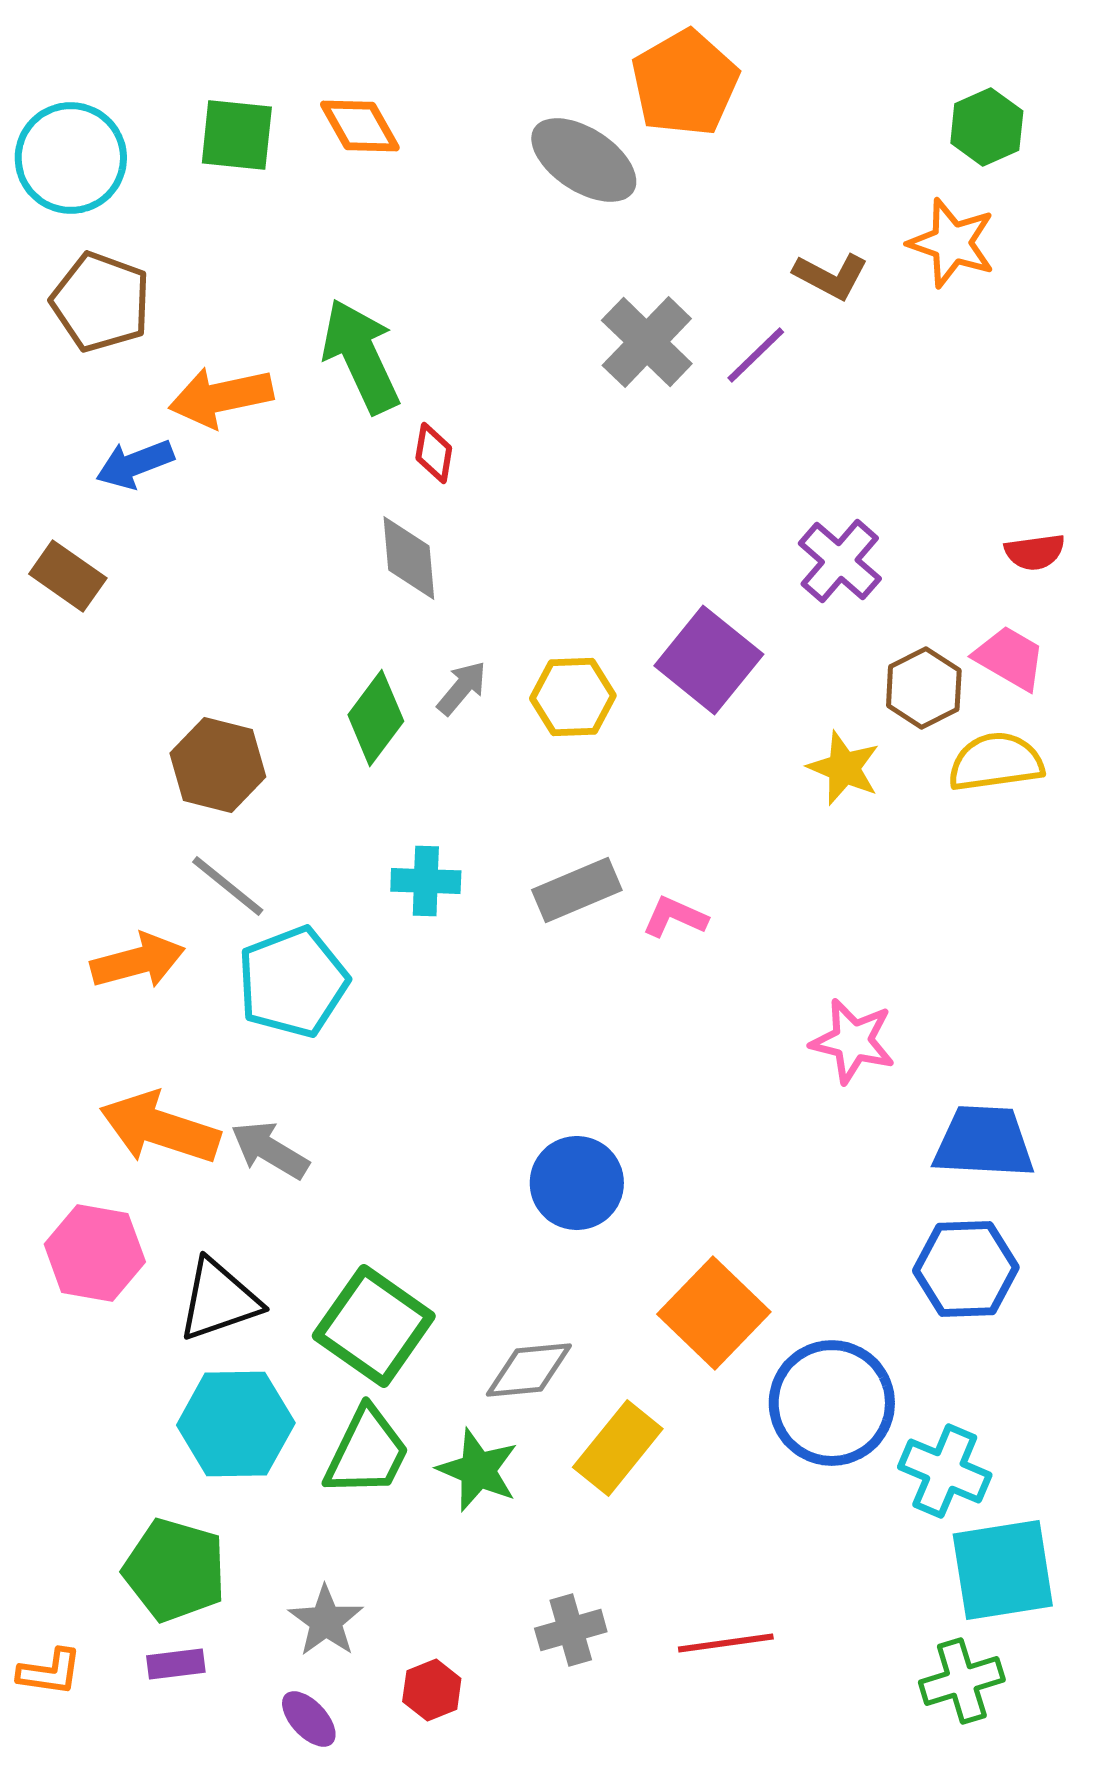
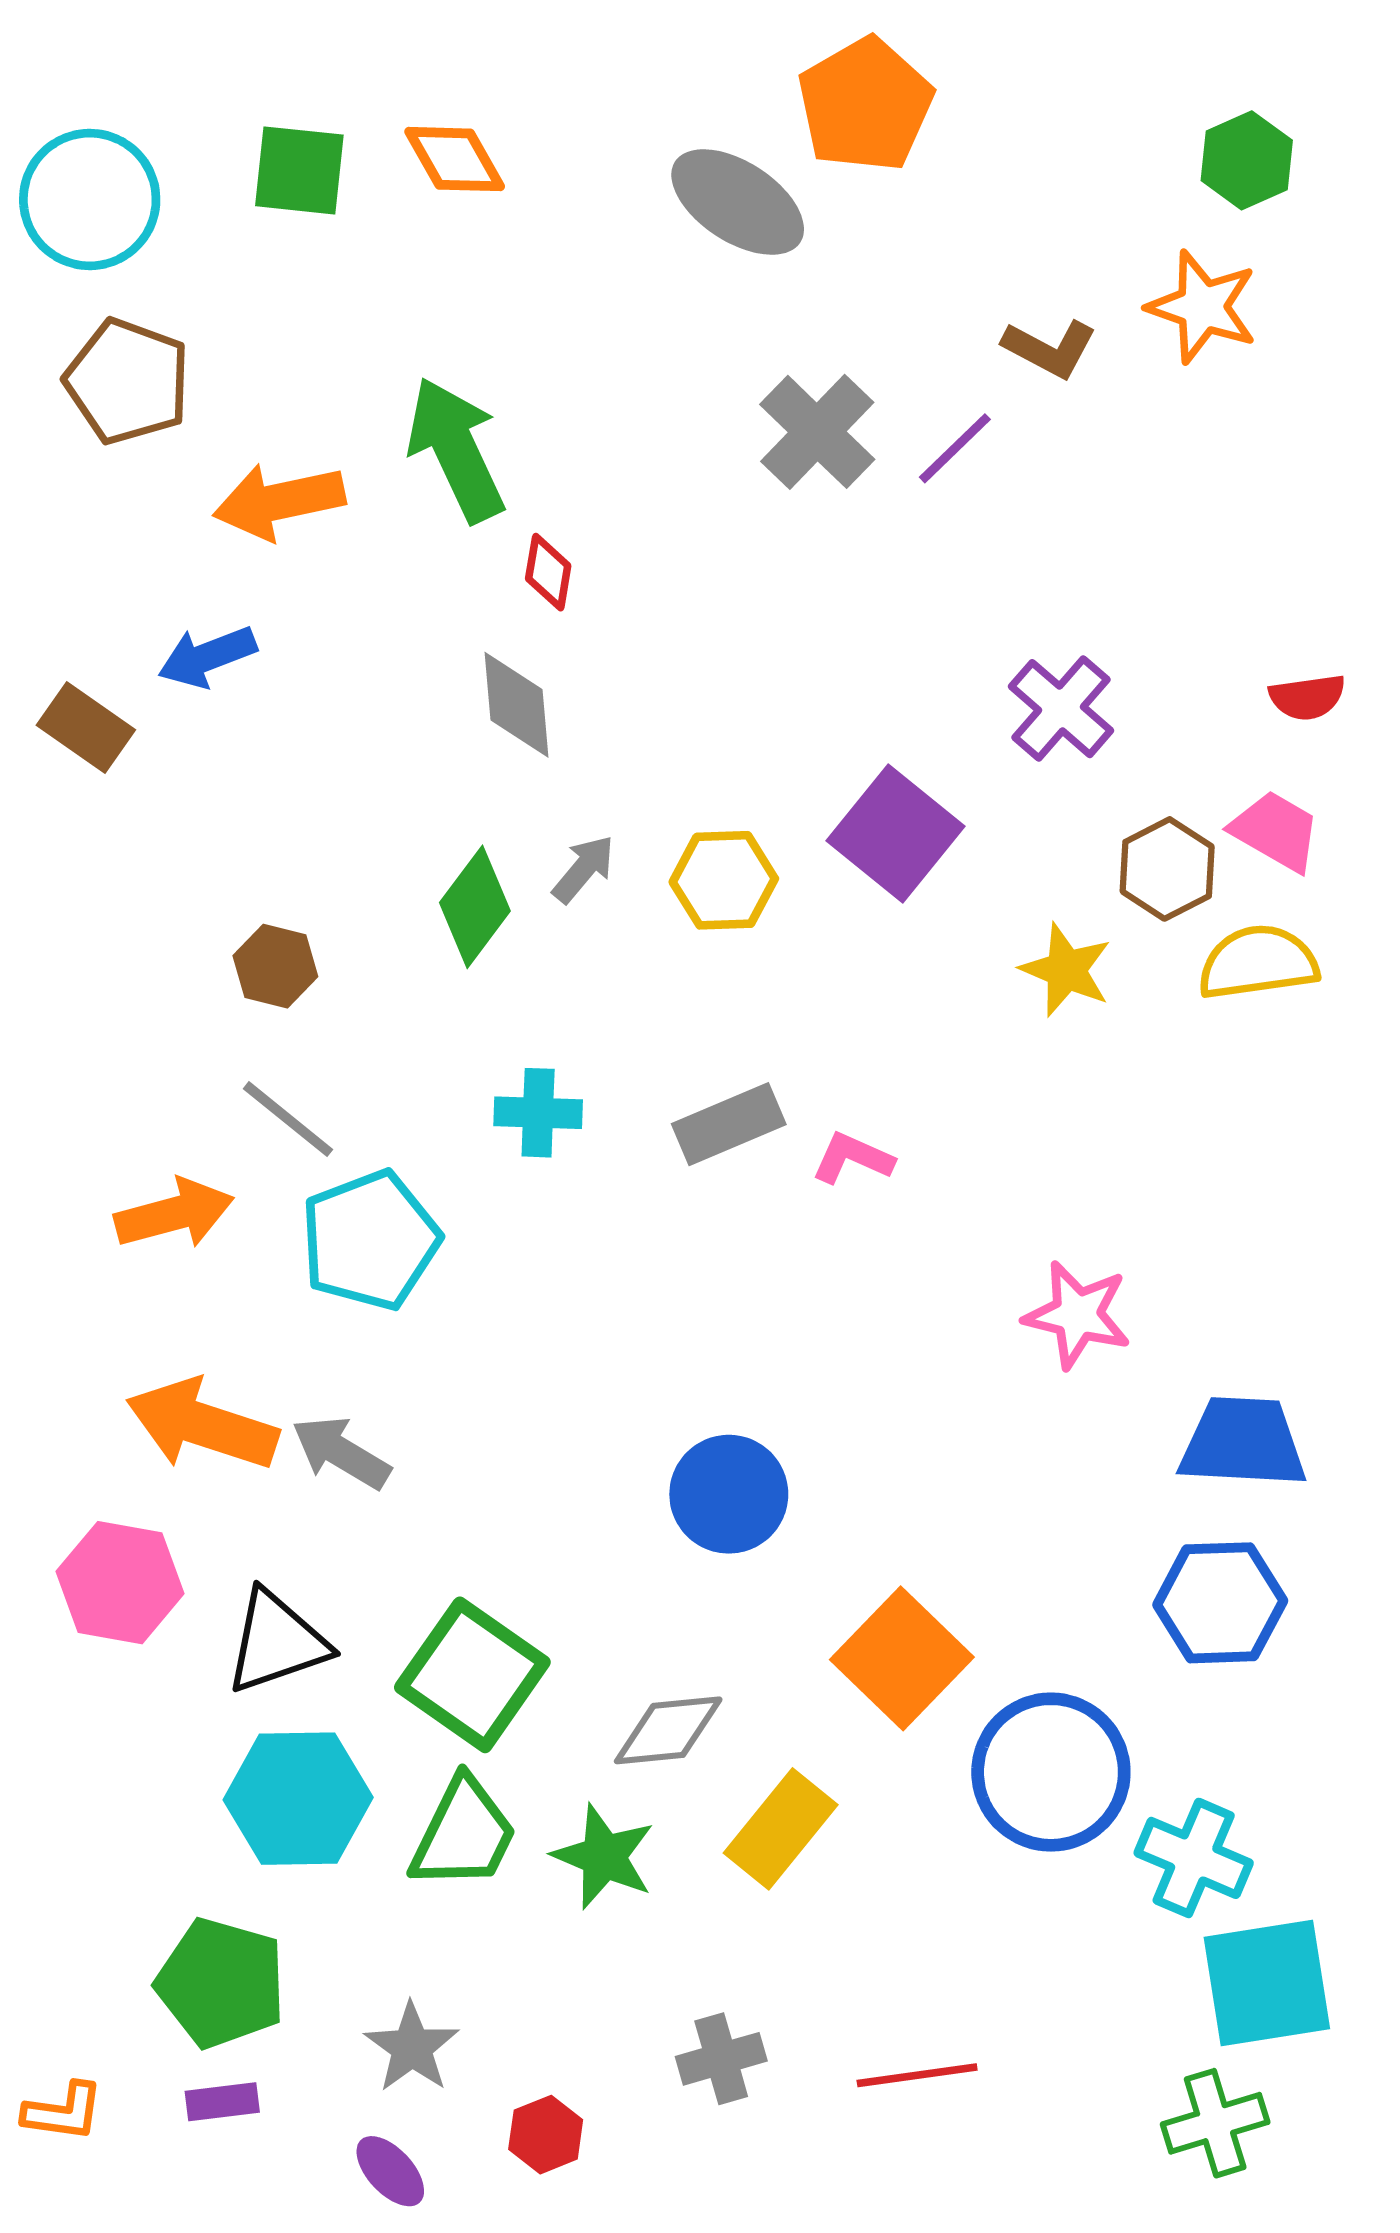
blue arrow: (135, 464) -> (207, 657), moved
brown hexagon: (218, 765) -> (275, 966), size x0.7

